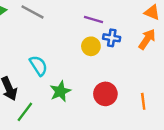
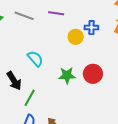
purple line: (93, 19) -> (56, 13), moved
green star: (60, 91) -> (67, 75), moved, turned 30

